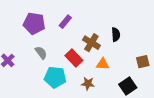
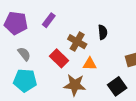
cyan pentagon: (55, 77) -> (25, 80), moved
brown star: (88, 84) -> (75, 85), size x1.5

